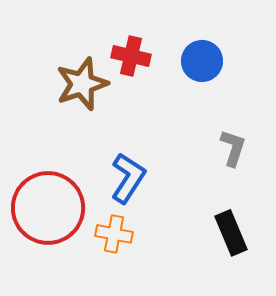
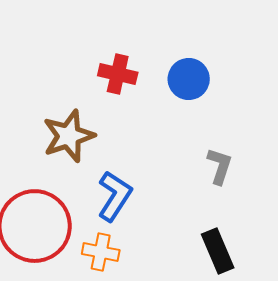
brown star: (82, 84) -> (69, 136), moved

